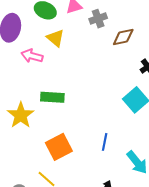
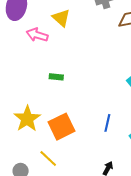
green rectangle: (52, 97) -> (56, 77), size x0.6
yellow star: (21, 115) -> (27, 119), moved

